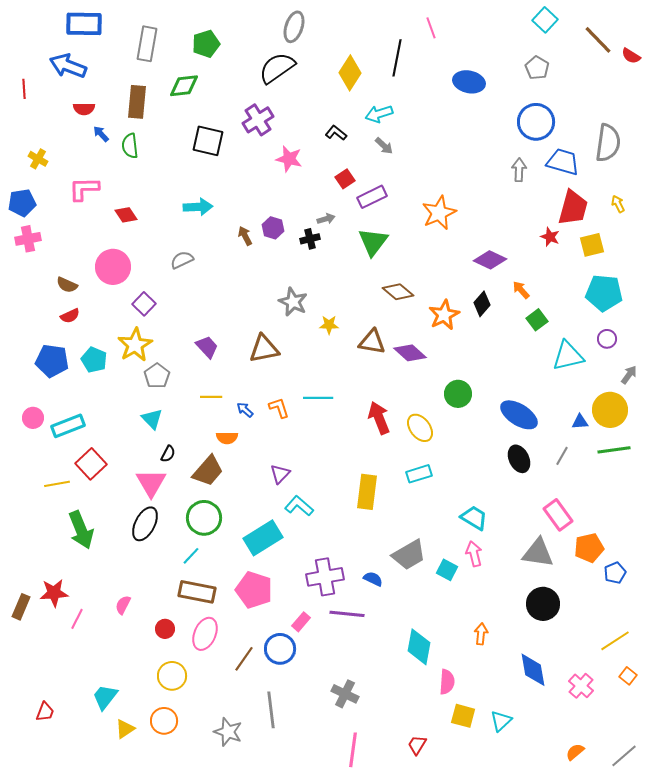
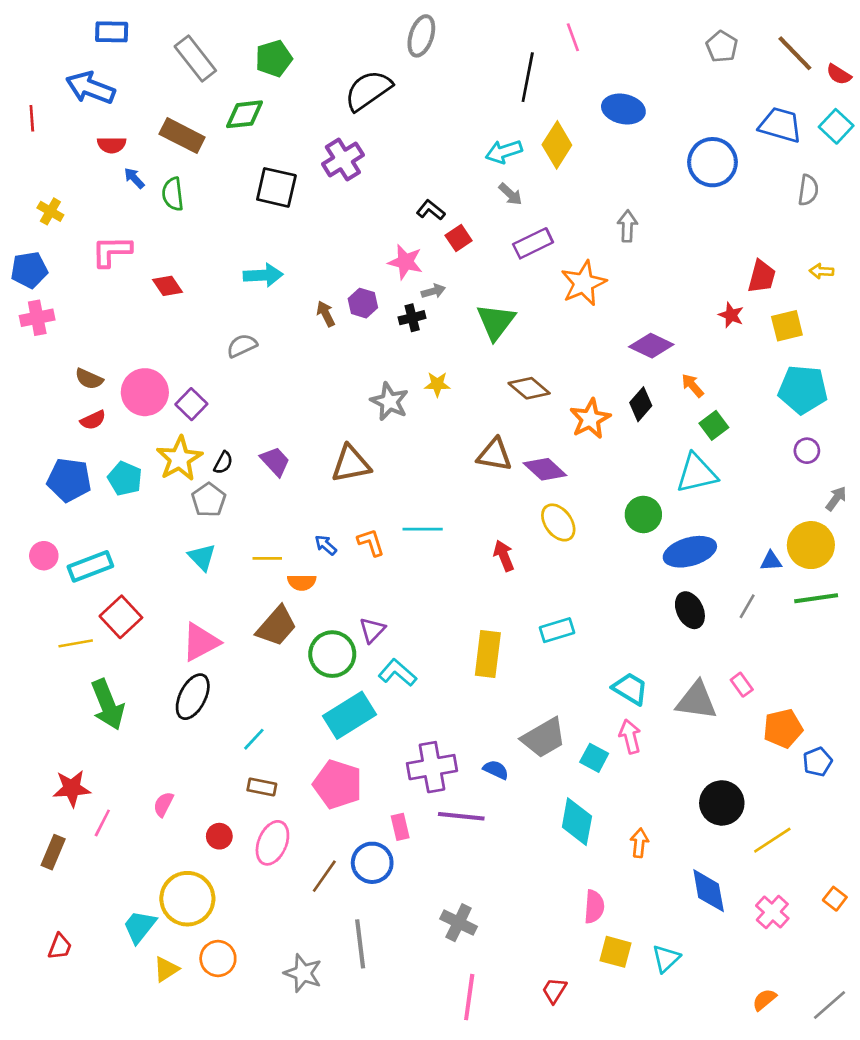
cyan square: (545, 20) -> (836, 126), moved
blue rectangle: (84, 24) -> (112, 32), size x0.7
gray ellipse: (294, 27) -> (421, 36), moved
gray rectangle: (147, 44) -> (195, 58), turned -48
gray pentagon: (537, 68) -> (722, 47), moved
yellow diamond: (350, 73) -> (557, 145), moved
brown rectangle: (137, 102) -> (182, 136), turned -68
black L-shape: (336, 133) -> (431, 210), moved
gray semicircle: (608, 143) -> (808, 190), size x0.6
pink star: (289, 159) -> (405, 262), moved
blue trapezoid: (563, 162) -> (780, 125), moved
gray arrow: (519, 170) -> (627, 226), moved
purple rectangle: (372, 197) -> (533, 243), moved
yellow arrow: (618, 204) -> (822, 271), turned -60
red trapezoid: (573, 208) -> (762, 277), size x0.7
pink circle: (113, 267) -> (145, 392), moved
yellow star: (329, 325) -> (437, 384), moved
cyan triangle: (568, 356) -> (697, 473), moved
green circle: (458, 394) -> (643, 514), moved
yellow line: (211, 397) -> (267, 558), moved
blue ellipse: (519, 415) -> (690, 552), turned -48
red arrow: (379, 418) -> (504, 556), size x0.7
yellow ellipse: (420, 428) -> (558, 522), moved
black semicircle: (168, 454) -> (223, 463), moved
pink triangle: (151, 483) -> (201, 642), turned 32
pink rectangle: (558, 515) -> (742, 685), size x0.6
green circle: (204, 518) -> (332, 654), moved
gray triangle: (538, 553) -> (697, 701), moved
brown rectangle: (197, 592) -> (262, 787), size x0.6
brown rectangle: (21, 607) -> (53, 852), moved
pink rectangle: (301, 622) -> (400, 827), turned -54
yellow line: (615, 641) -> (772, 840), moved
cyan diamond: (419, 647) -> (577, 822), moved
yellow circle: (172, 676) -> (187, 899), moved, size x1.4

